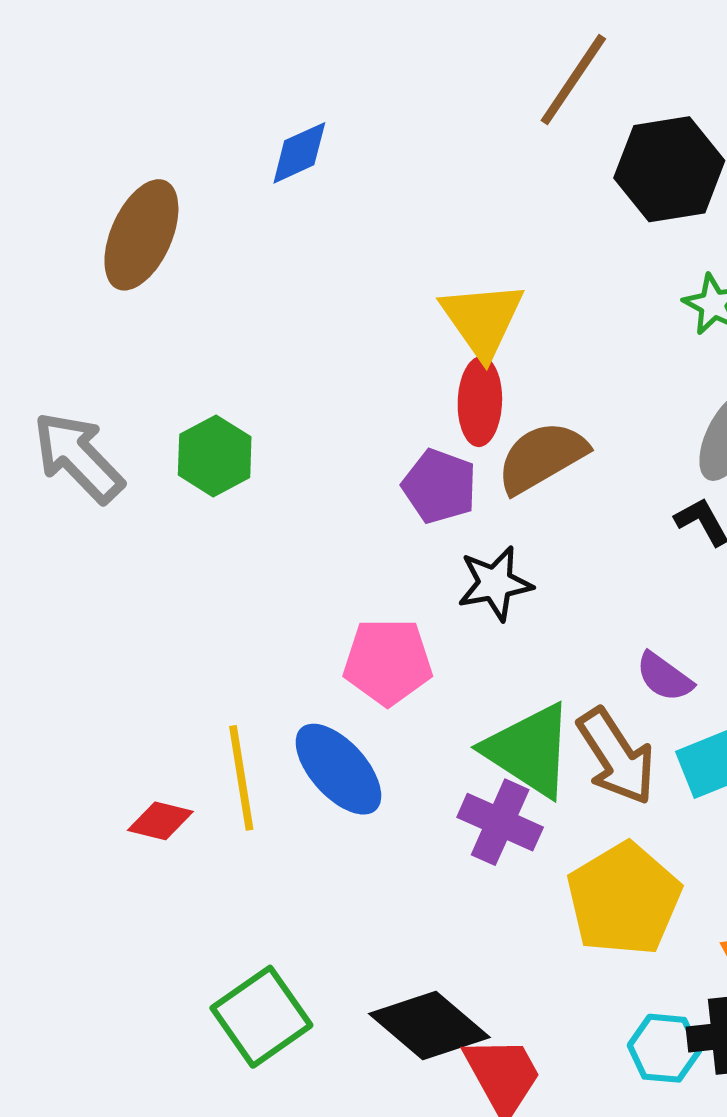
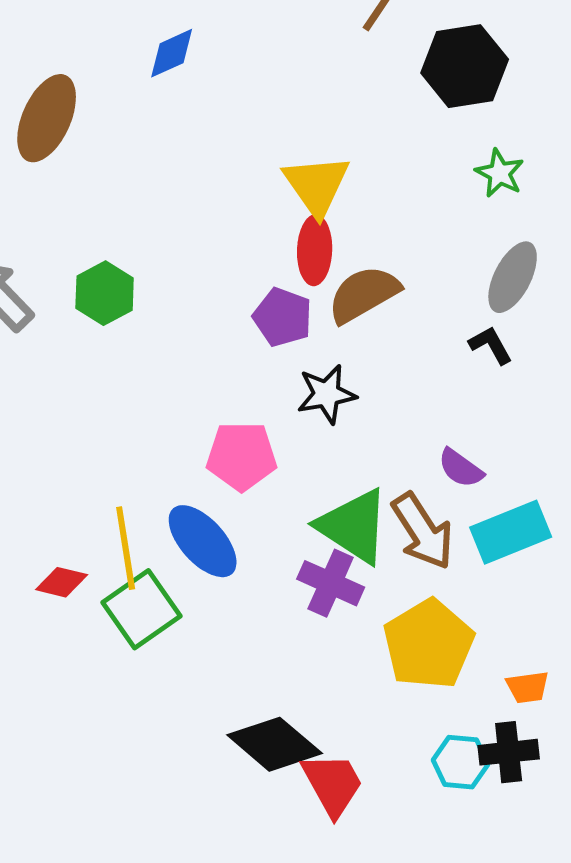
green square: (261, 1017) -> (142, 609), moved

